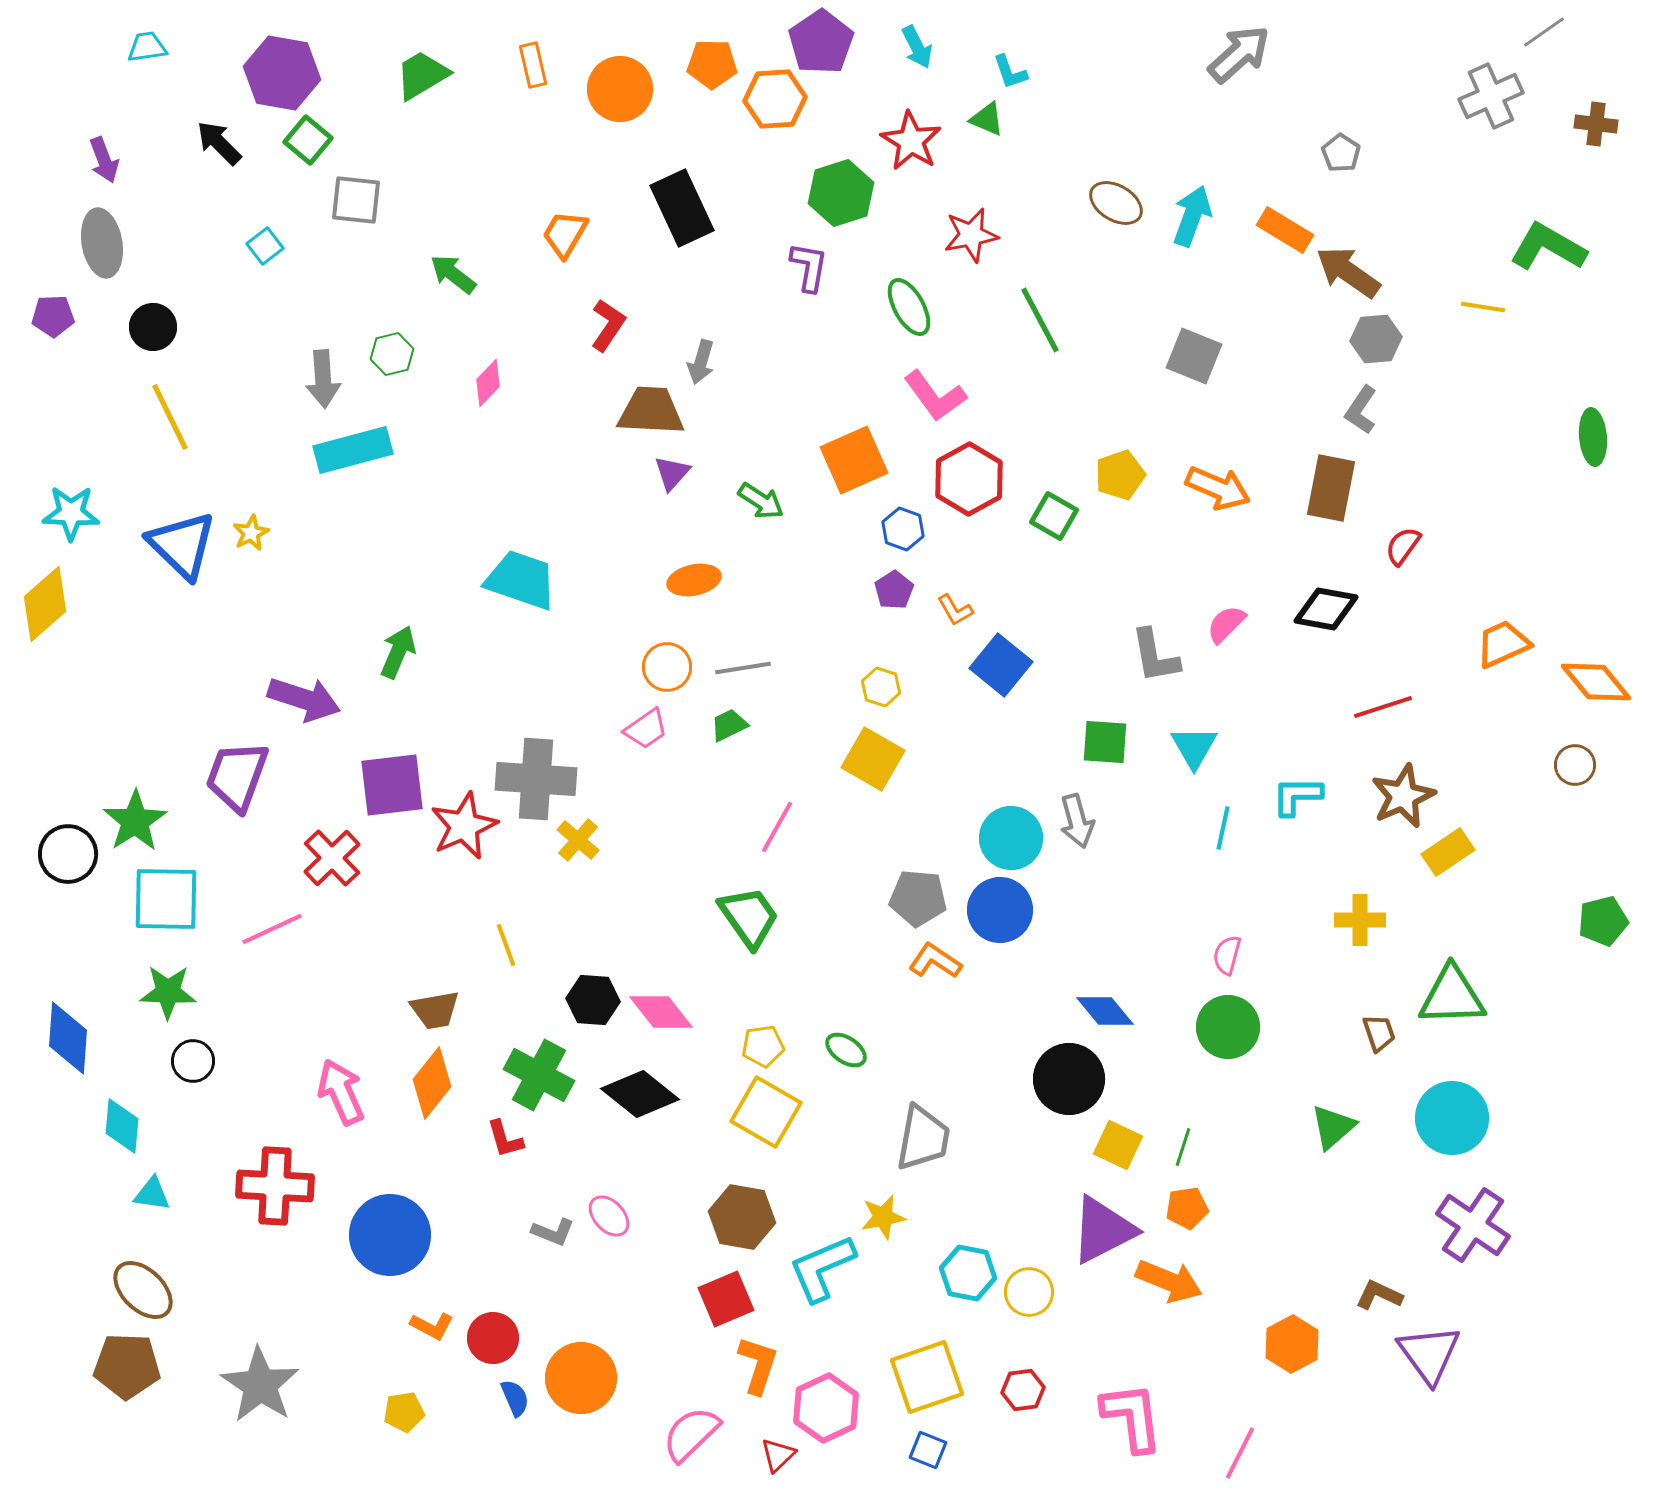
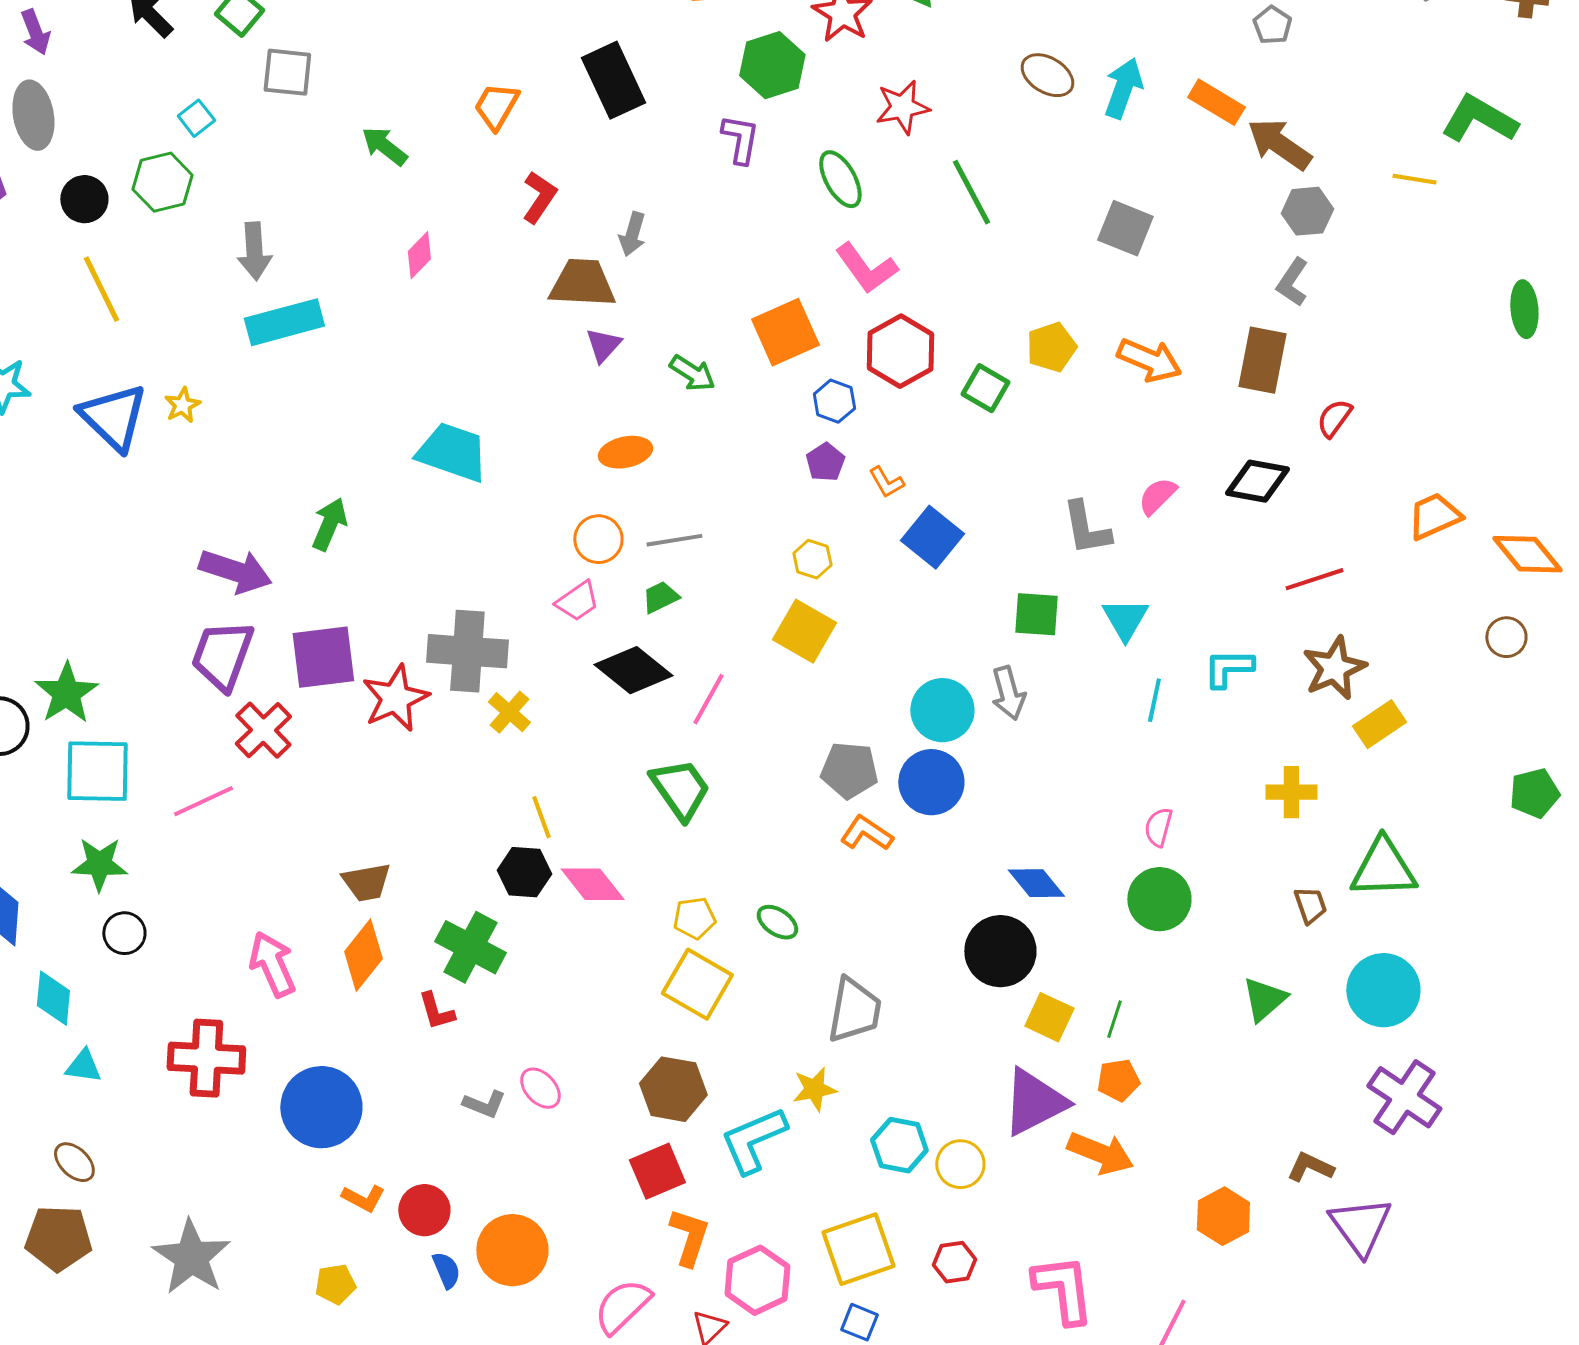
green hexagon: (392, 354) -> (162, 182), moved, size x1.4
purple trapezoid: (237, 776) -> (222, 655), moved
yellow line: (506, 945) -> (541, 817), moved
black diamond: (640, 1094) -> (633, 670), moved
brown ellipse: (143, 1290) -> (74, 1162), size x0.7

